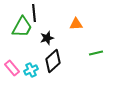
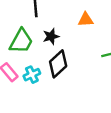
green trapezoid: (22, 27) -> (21, 41), moved

